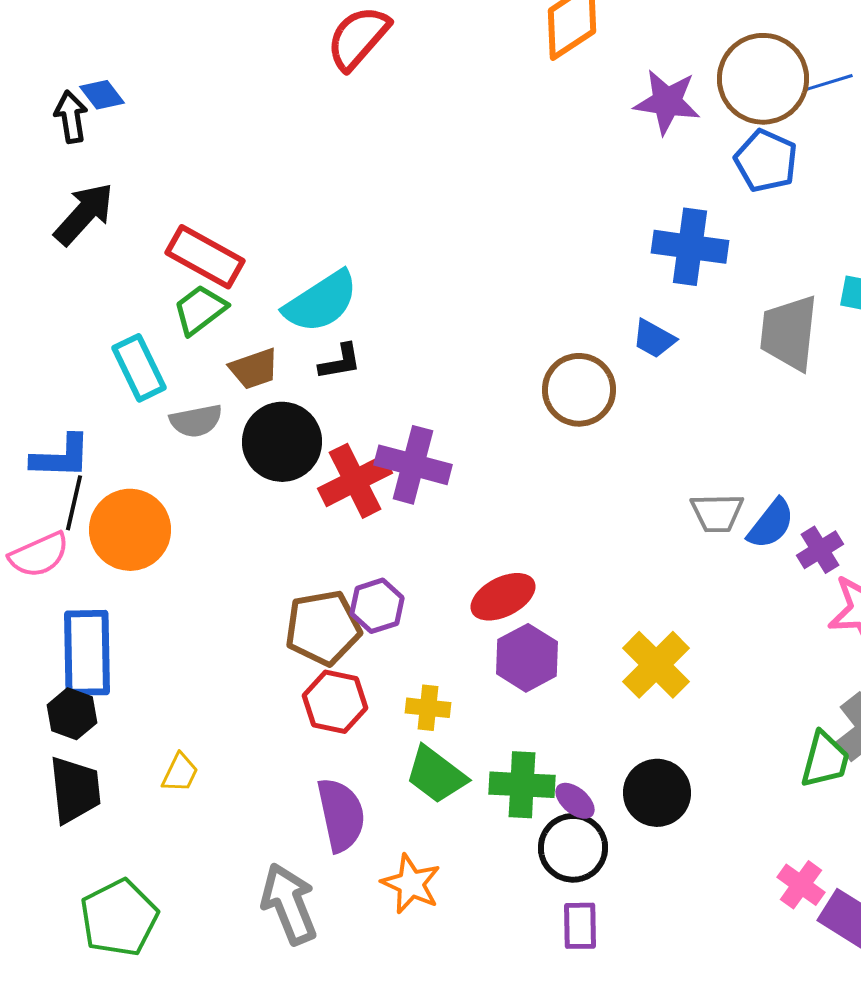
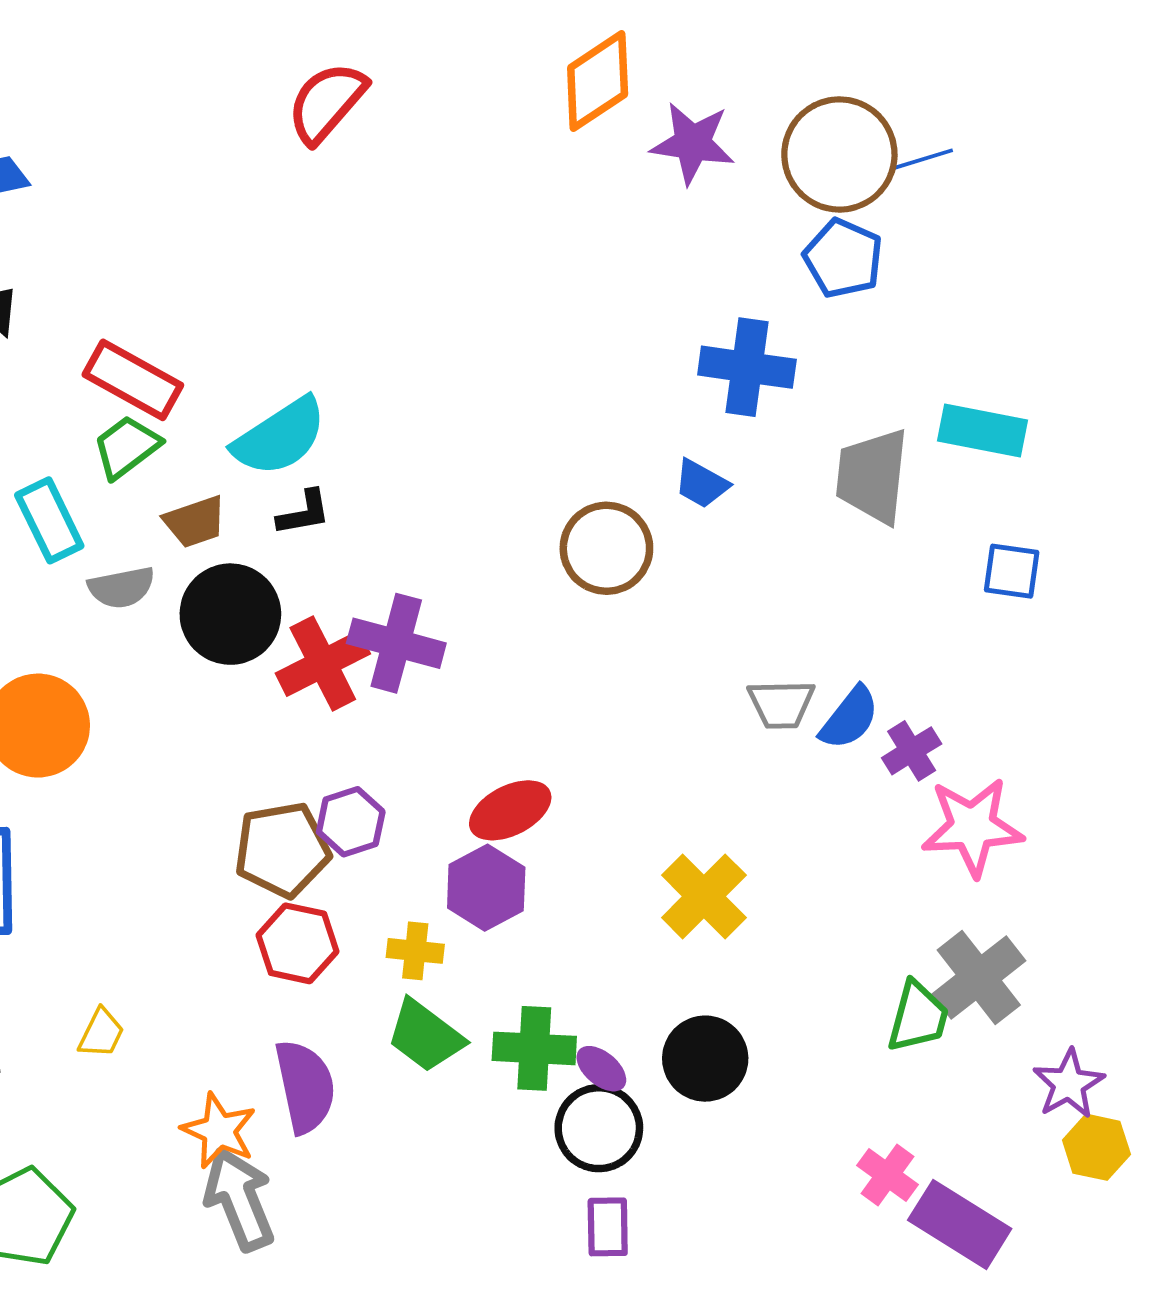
purple star: (667, 102) -> (693, 143), moved
purple hexagon: (527, 658) -> (486, 888), moved
orange star: (411, 884) -> (219, 1131), moved

